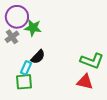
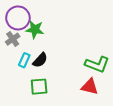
cyan rectangle: (26, 68) -> (24, 60), moved
green square: (24, 82) -> (39, 87), moved

